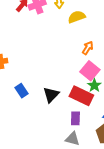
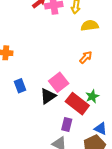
orange arrow: (88, 48) -> (86, 57), moved
pink square: (90, 71) -> (59, 82), moved

